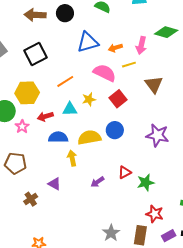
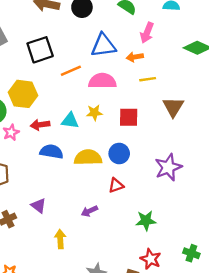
pink arrow: (141, 45) -> (147, 33), moved
pink semicircle: (105, 73) -> (102, 81), moved, turned -35
orange line: (65, 81) -> (71, 71), moved
red square: (118, 99) -> (129, 117), turned 30
purple star: (157, 135) -> (168, 167), turned 30
yellow arrow: (72, 158) -> (60, 239), moved
red triangle: (125, 172) -> (116, 185), moved

